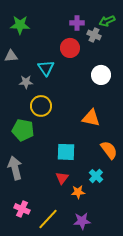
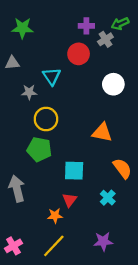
gray cross: (94, 35) -> (105, 39), turned 32
green pentagon: (23, 130) -> (39, 149), moved
orange star: (78, 192) -> (55, 216), moved
pink cross: (22, 209) -> (13, 246), moved, turned 35
purple star: (82, 221) -> (103, 241), moved

